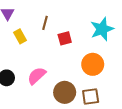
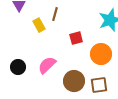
yellow rectangle: (20, 36) -> (39, 25), moved
red square: (65, 38) -> (76, 38), moved

